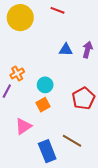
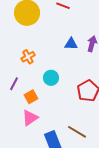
orange cross: (17, 73) -> (28, 57), moved
orange square: (43, 105) -> (31, 97), moved

